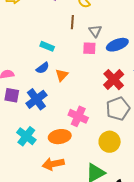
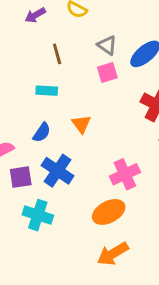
brown line: (72, 22) -> (57, 54), moved
blue semicircle: (43, 68) -> (42, 132), moved
pink cross: (78, 116) -> (125, 174), turned -30
cyan cross: (26, 136) -> (38, 215), moved

